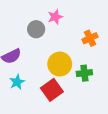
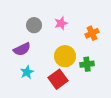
pink star: (55, 17) -> (61, 23), moved
gray circle: (36, 29) -> (34, 25), moved

